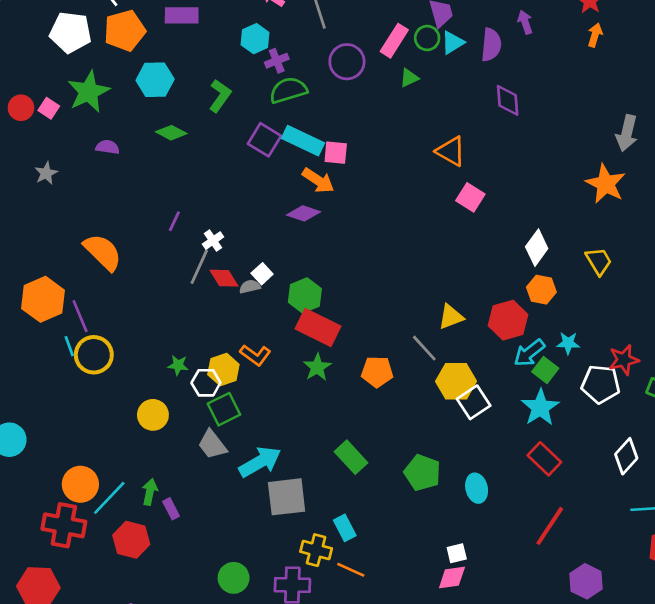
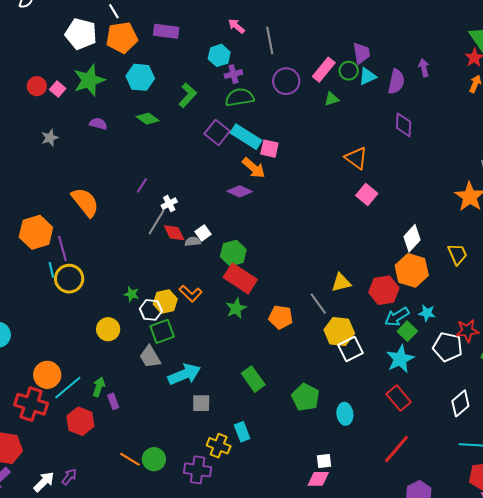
orange hexagon: (541, 290) -> (412, 270), size x1.5
gray square: (287, 497) -> (201, 403), size x0.6
orange line: (351, 570) -> (130, 459), moved

